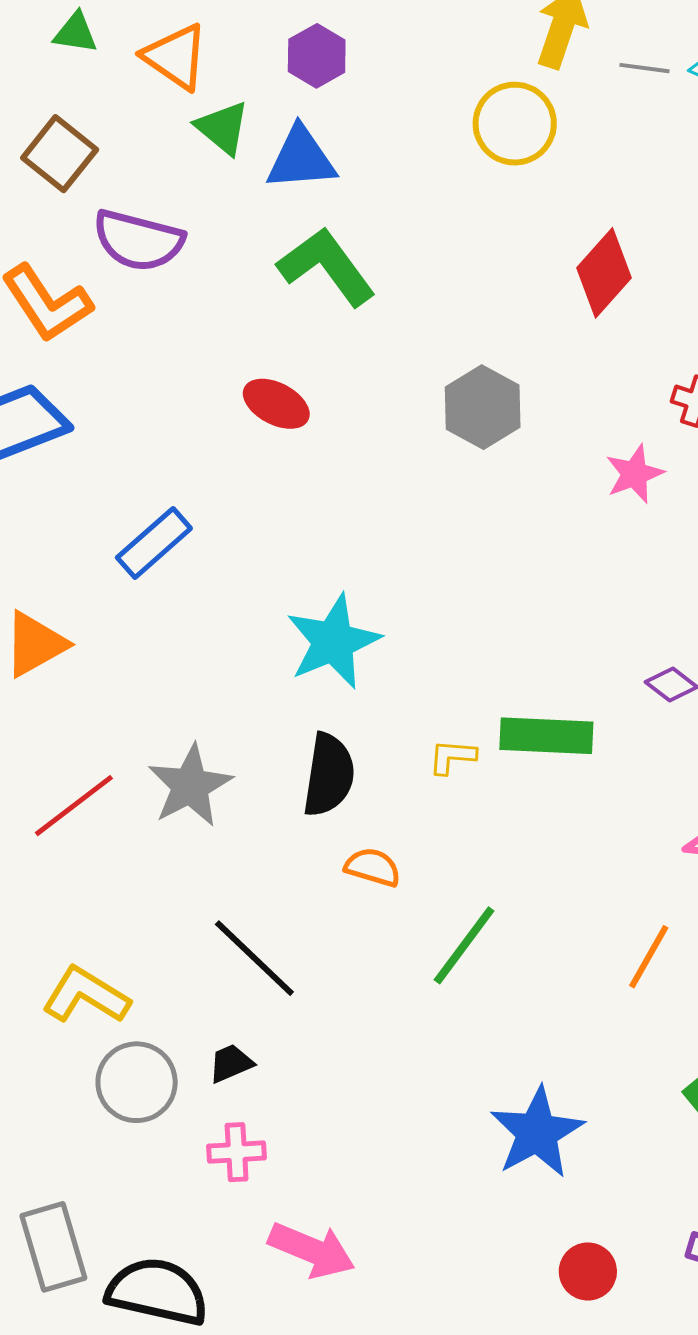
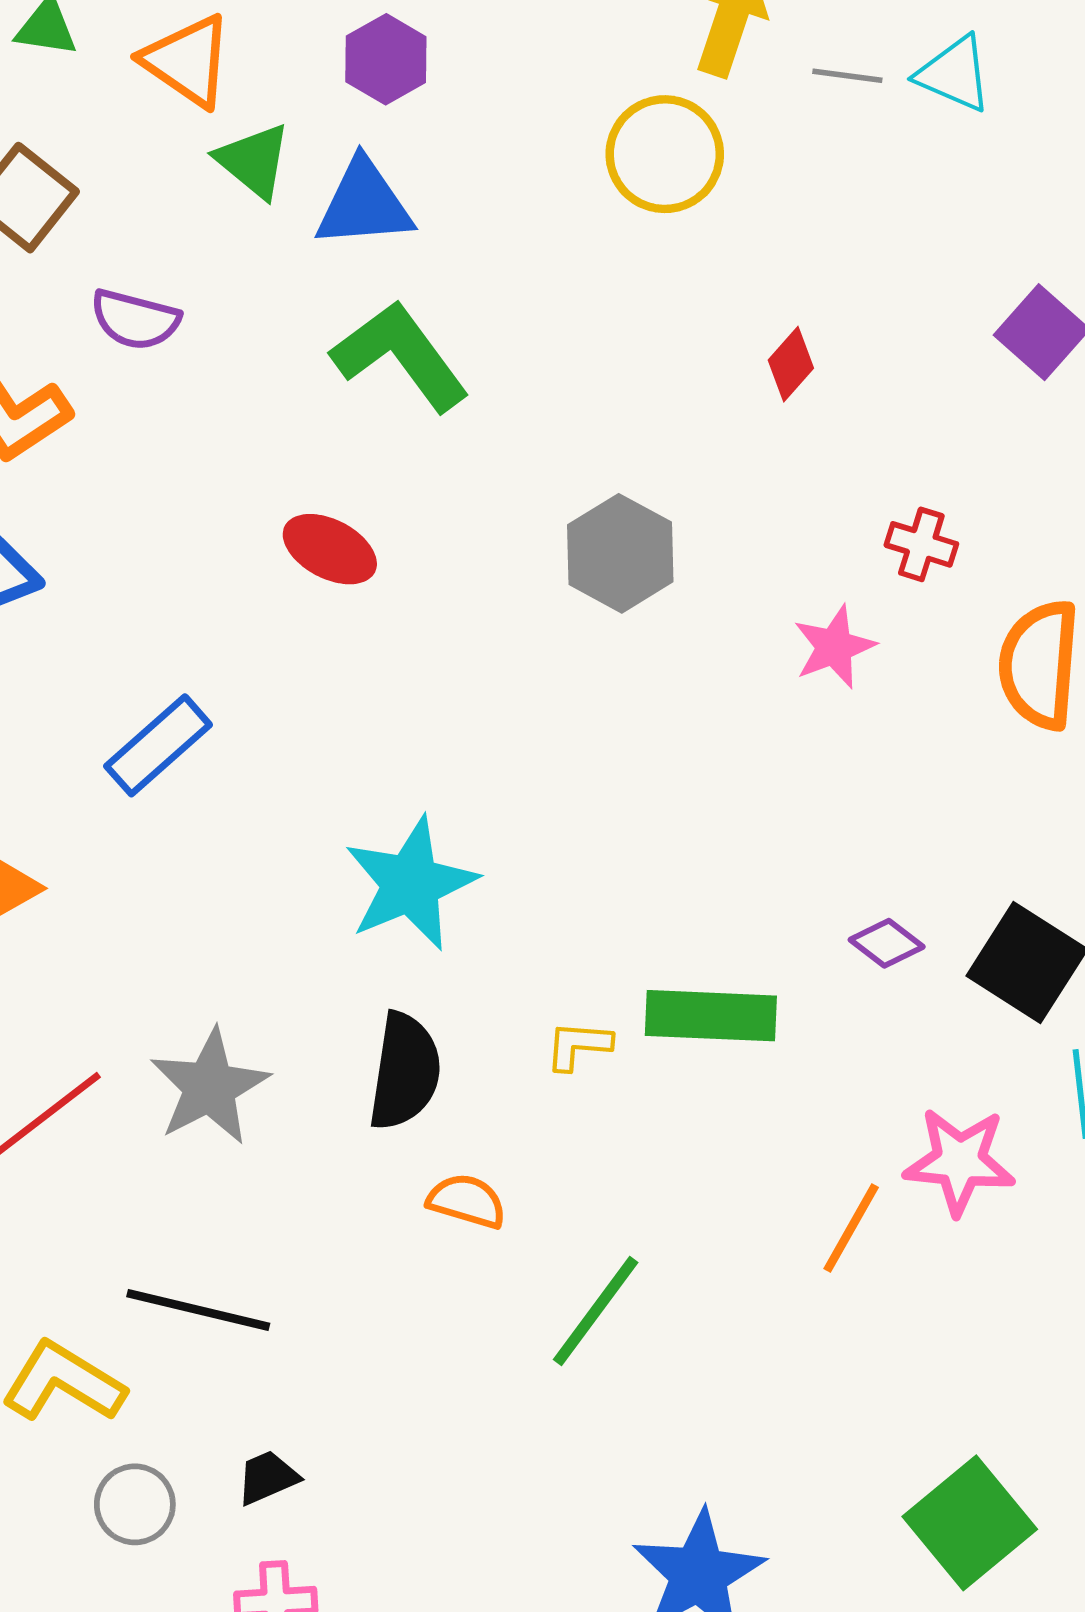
purple semicircle: (138, 240) -> (135, 320), size x0.7
red diamond: (604, 273) -> (791, 364), size x0.6
orange line: (649, 957) -> (851, 1228), moved
black line: (254, 958) -> (198, 1310), moved, turned -30
gray circle: (137, 1082) -> (135, 1504), size x0.7

